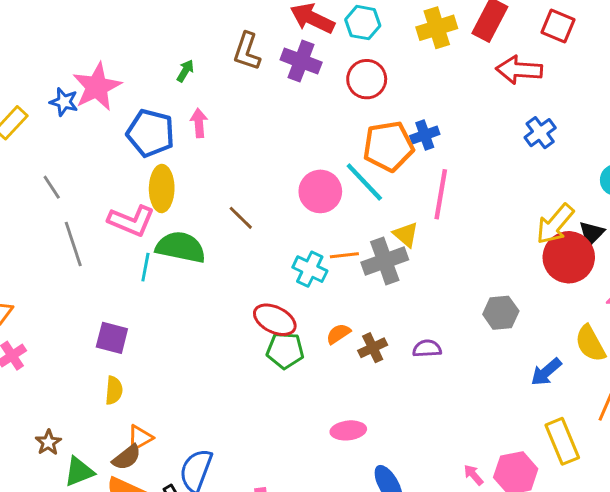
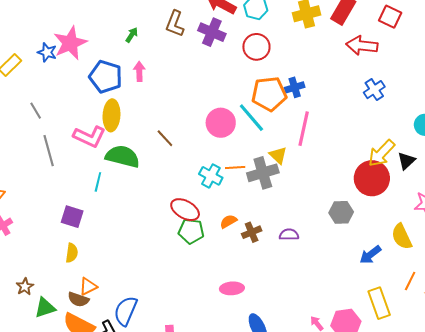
red circle: (569, 257) -> (372, 178), moved
cyan line: (145, 267) -> (98, 182), moved
brown semicircle: (127, 457) -> (78, 299), turned 55

